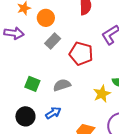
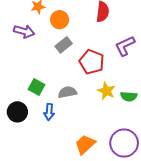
yellow star: (102, 94) -> (106, 91), moved, turned -30
blue arrow: (53, 113) -> (49, 112), moved, turned 119
black circle: (25, 116) -> (17, 112), moved

